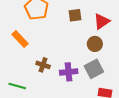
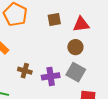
red triangle: (102, 21) -> (81, 24), turned 30
gray square: (94, 69) -> (76, 72), turned -30

